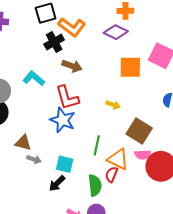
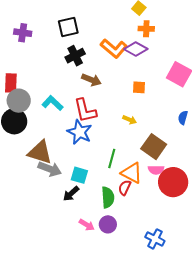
orange L-shape: (72, 27) -> (114, 48), moved
orange square: (130, 67) -> (139, 87), moved, size x0.6
cyan L-shape: (34, 78) -> (53, 103), moved
brown triangle: (23, 143) -> (40, 152), size x1.5
gray arrow: (34, 159) -> (50, 169), size x1.6

